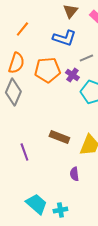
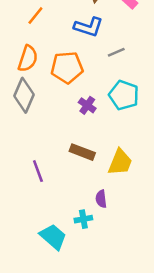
purple cross: (72, 75) -> (87, 105), moved
cyan cross: (60, 210) -> (83, 219), moved

